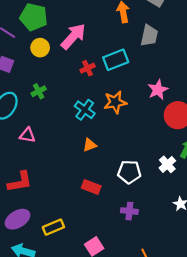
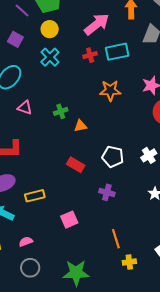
pink arrow: (73, 36) -> (97, 24), moved
green cross: (39, 91) -> (61, 111), moved
cyan cross: (85, 110) -> (50, 57), moved

